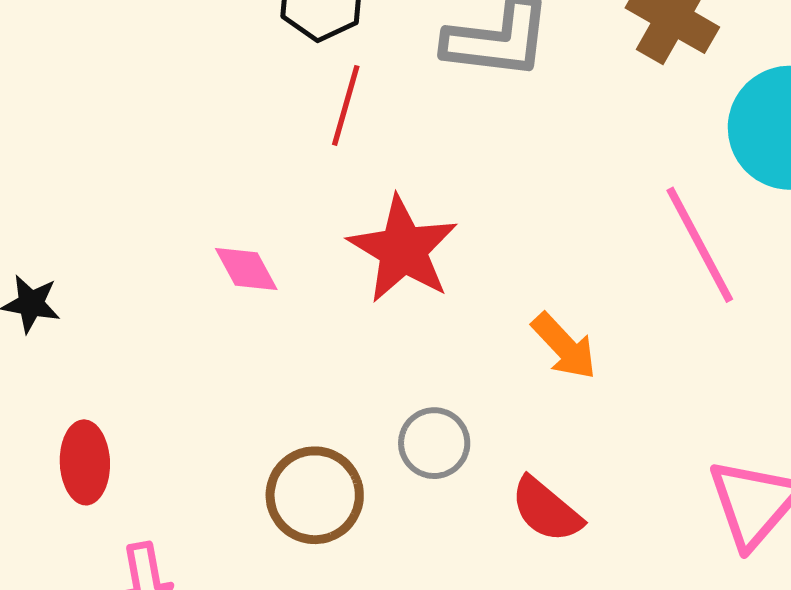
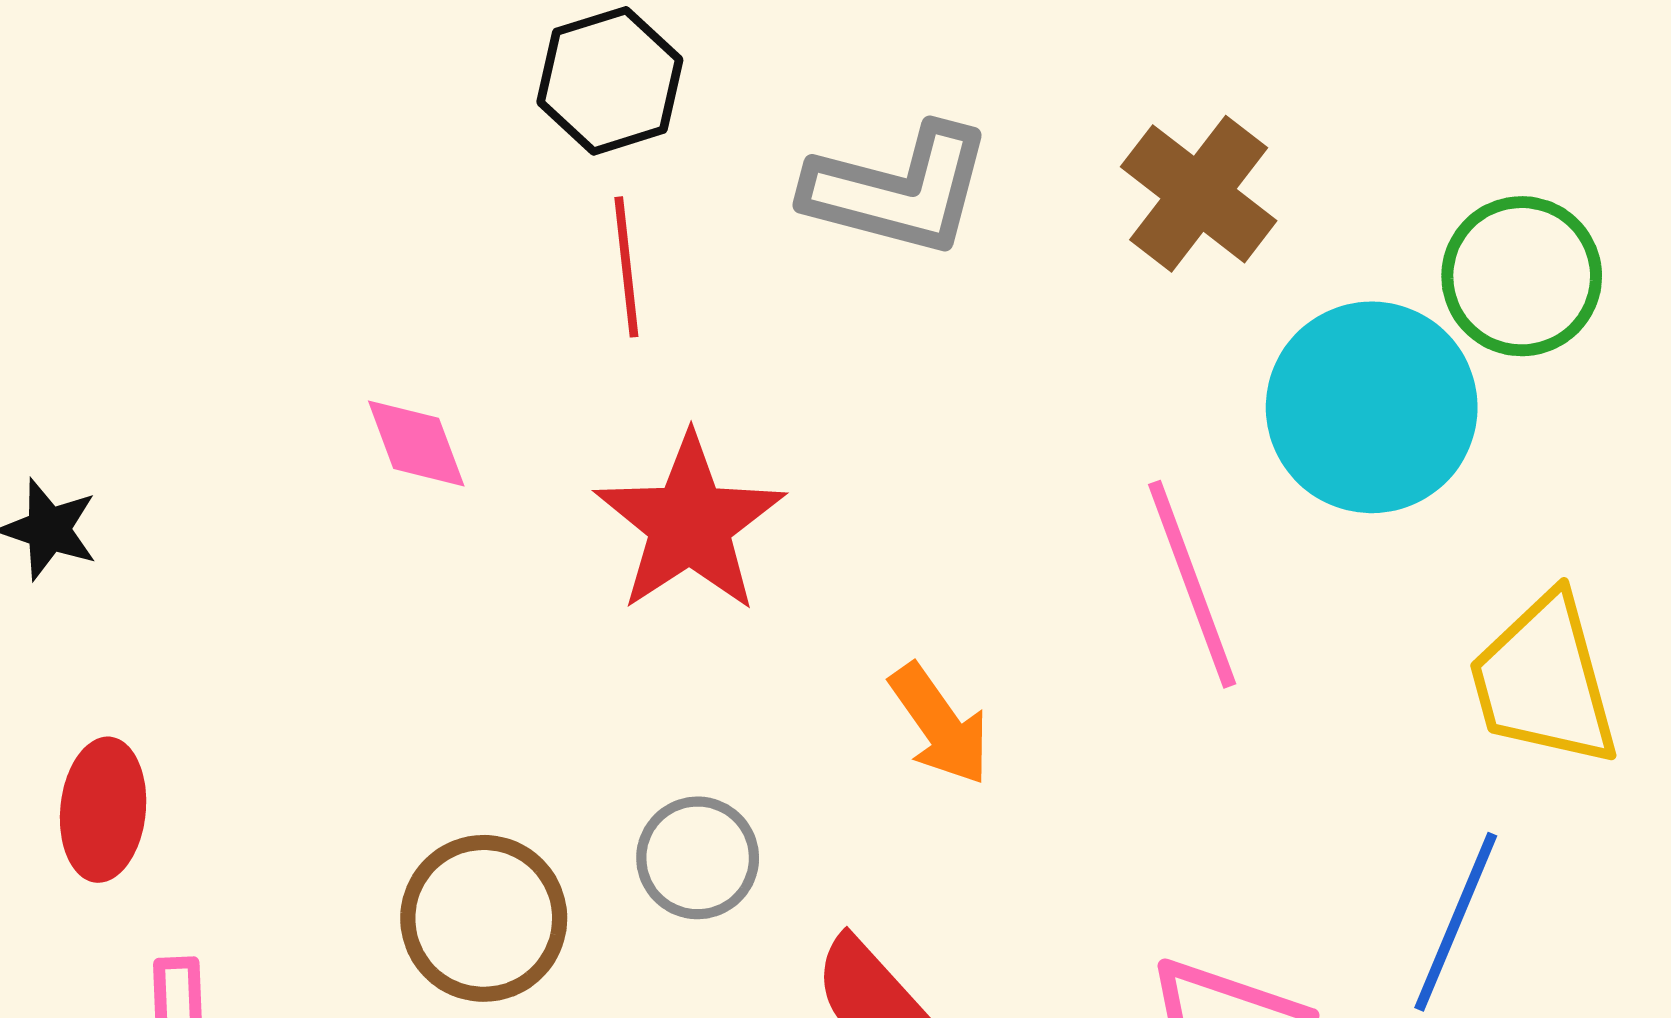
red line: (346, 105) -> (626, 267), turned -30
pink diamond: (246, 269) -> (416, 443), moved

